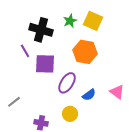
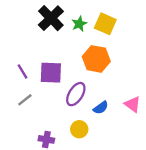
black cross: (41, 30) -> (51, 18), moved, turned 30
purple line: (25, 51) -> (23, 71), moved
gray line: (14, 102) -> (25, 100), moved

